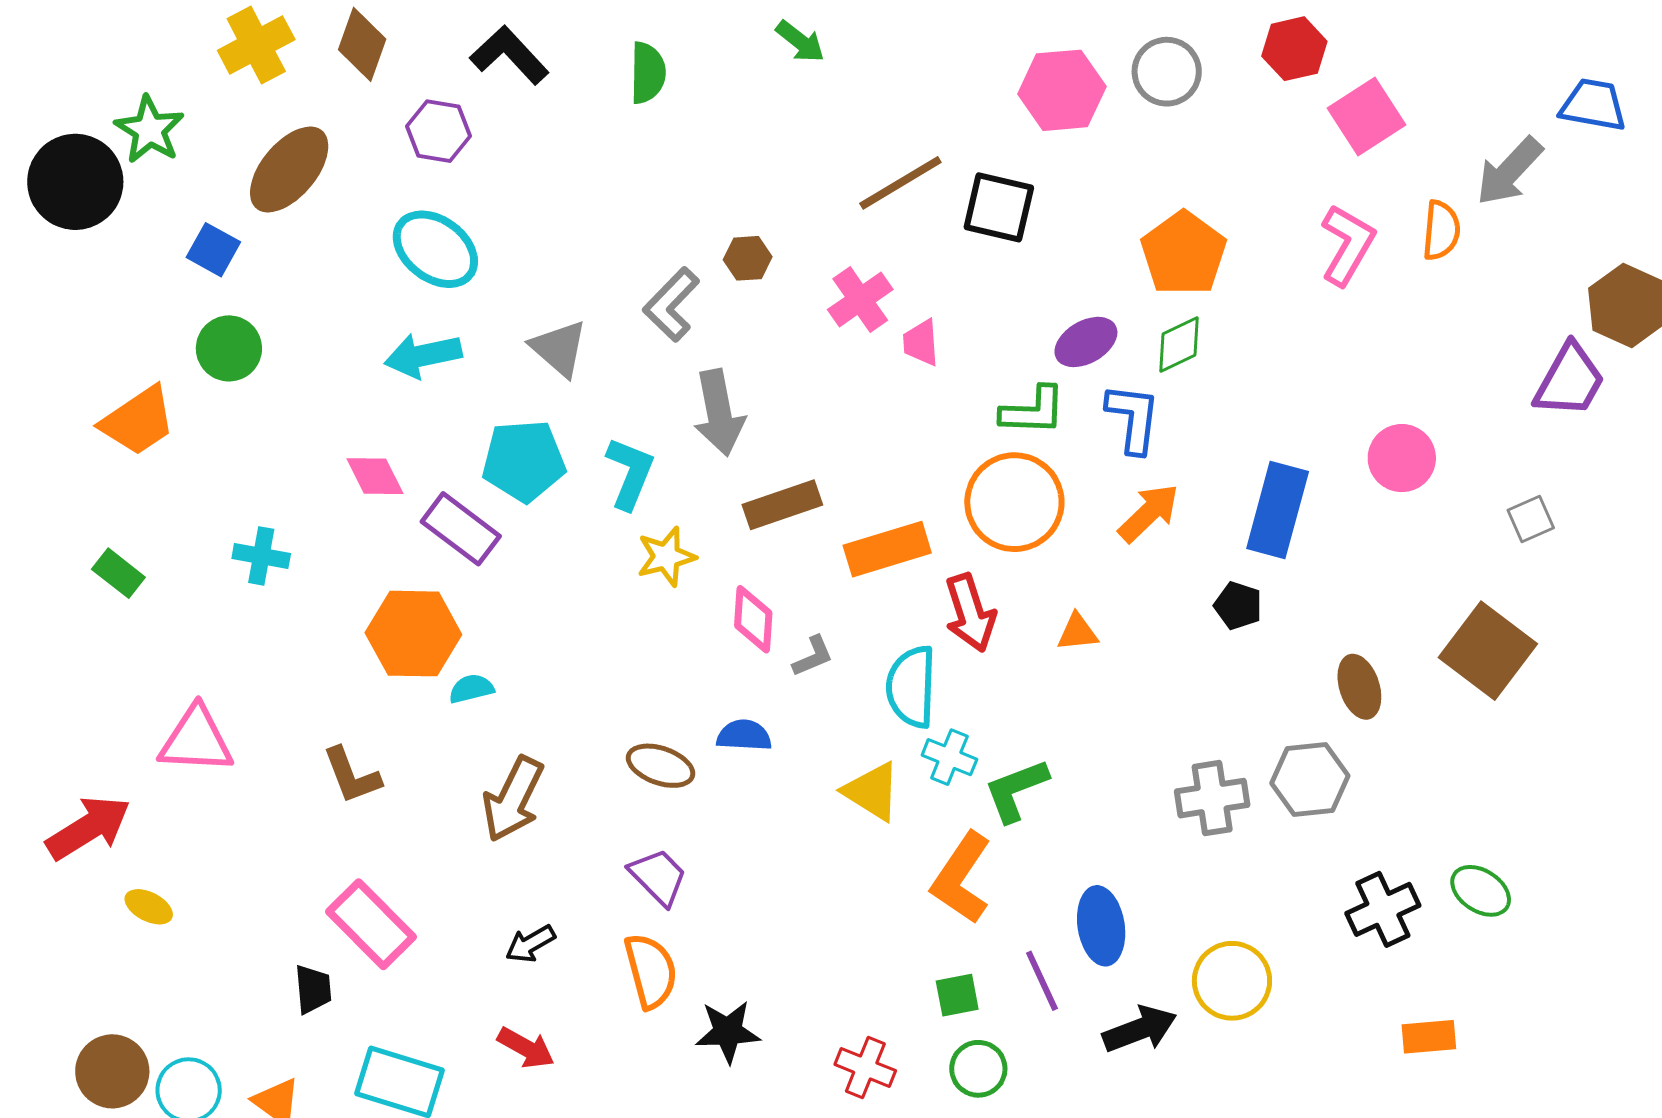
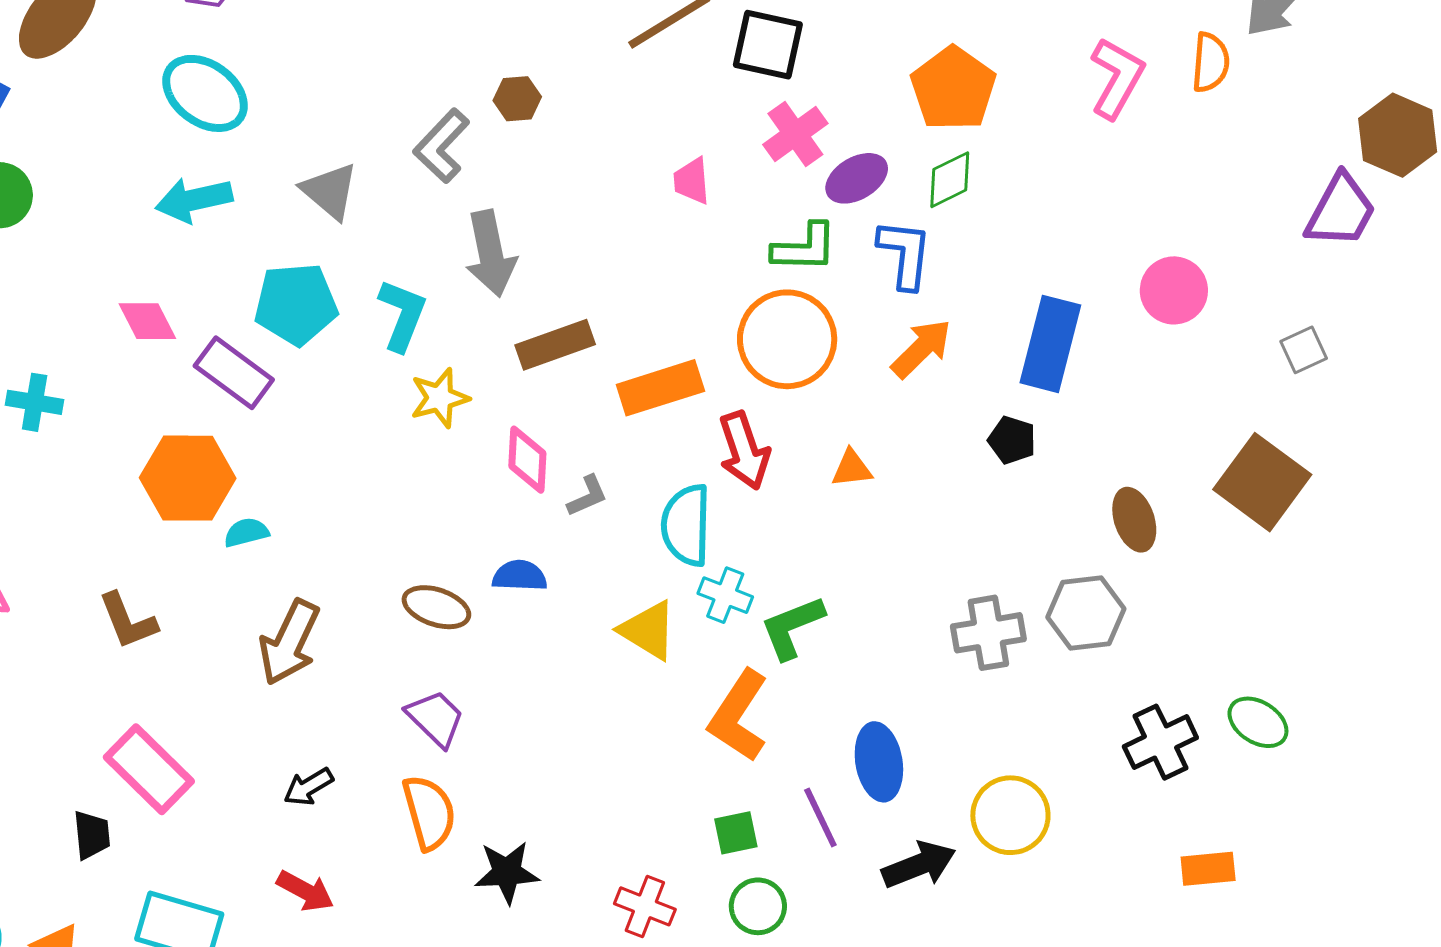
pink cross: (860, 300) -> (795, 134), moved

